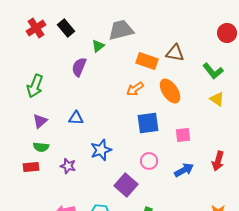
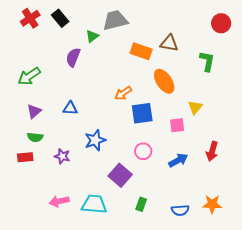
green L-shape: (213, 71) -> (207, 61), turned -130
green arrow: (35, 86) -> (29, 76), turned 35
orange arrow: (135, 89) -> (123, 93), moved
yellow triangle: (217, 99) -> (195, 107), moved, turned 35

